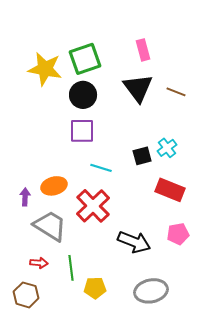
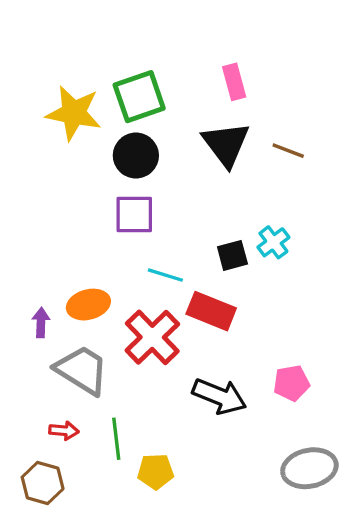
red rectangle: (170, 190) -> (211, 311), moved
gray ellipse: (151, 291) -> (309, 468), moved

